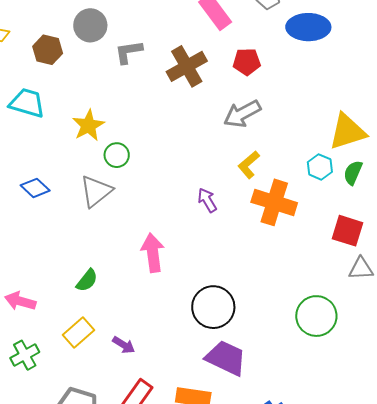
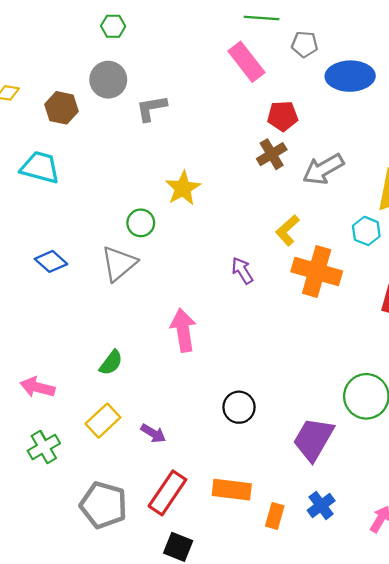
brown cross: (187, 66) -> (272, 154), moved, size x0.7
gray arrow: (242, 114) -> (323, 169), moved
yellow star: (88, 125) -> (183, 188), moved
black circle: (213, 307) -> (239, 407), moved, size x0.7
purple trapezoid: (226, 358) -> (313, 439), moved, turned -84

